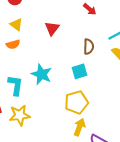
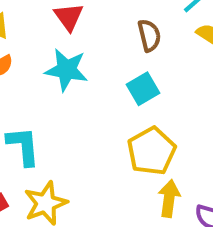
cyan star: (42, 74) -> (66, 70), moved

